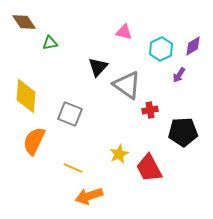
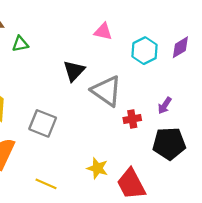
purple arrow: (179, 75) -> (165, 105), moved
yellow star: (119, 154) -> (97, 168), turned -30

